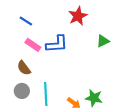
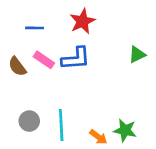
red star: (78, 16) -> (82, 21), moved
blue line: (26, 21) -> (35, 28), turned -32
brown semicircle: (24, 68) -> (17, 66), moved

